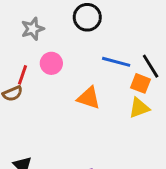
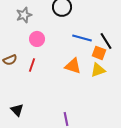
red line: (23, 75) -> (32, 65), moved
orange triangle: (89, 98) -> (73, 66), moved

